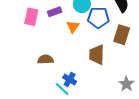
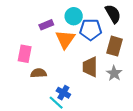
pink rectangle: (31, 17) -> (25, 54), moved
orange triangle: (73, 27) -> (65, 39), size x1.5
gray star: (126, 84) -> (114, 73), moved

